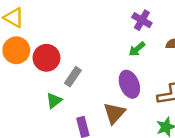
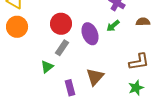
red circle: (46, 58) -> (61, 24), moved
purple ellipse: (129, 84) -> (90, 34), moved

